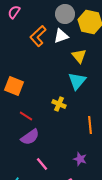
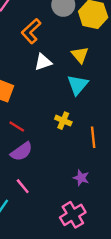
white triangle: (61, 36) -> (43, 62), moved
yellow cross: (59, 104) -> (63, 121), moved
pink line: (42, 164) -> (23, 186), moved

